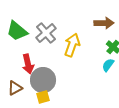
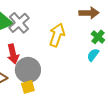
gray cross: (46, 33) -> (19, 23), moved

